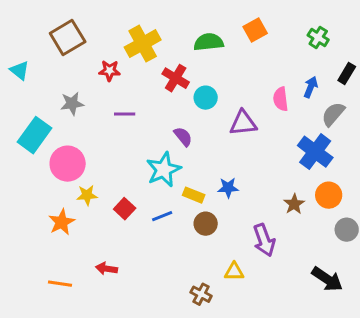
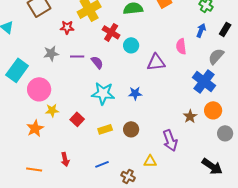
blue arrow: (311, 87) -> (201, 30), moved
gray star: (72, 104) -> (51, 53), moved
purple semicircle: (183, 137) -> (97, 62), moved
cyan star: (164, 170) -> (103, 93), turned 30
blue star: (228, 188) -> (135, 93), moved
yellow rectangle: (194, 195) -> (105, 129), moved, turned -40
blue line: (162, 216) -> (102, 164), moved
red arrow: (107, 269) -> (65, 159), turned -112

